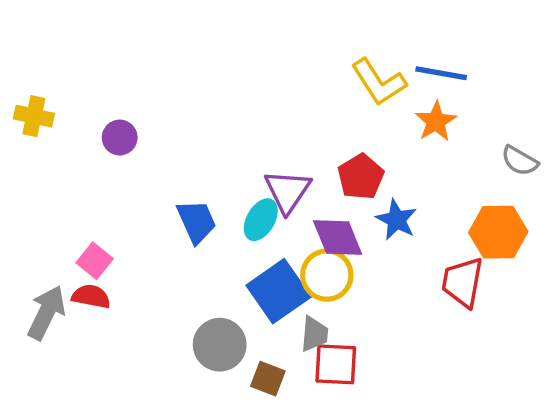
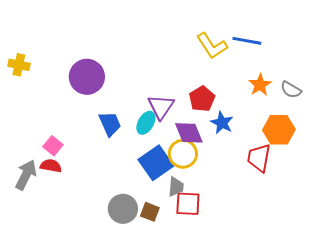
orange star: (436, 121) -> (260, 85), moved
purple circle: (120, 138) -> (87, 77), moved, size x1.8
gray circle: (220, 345) -> (123, 209), moved

